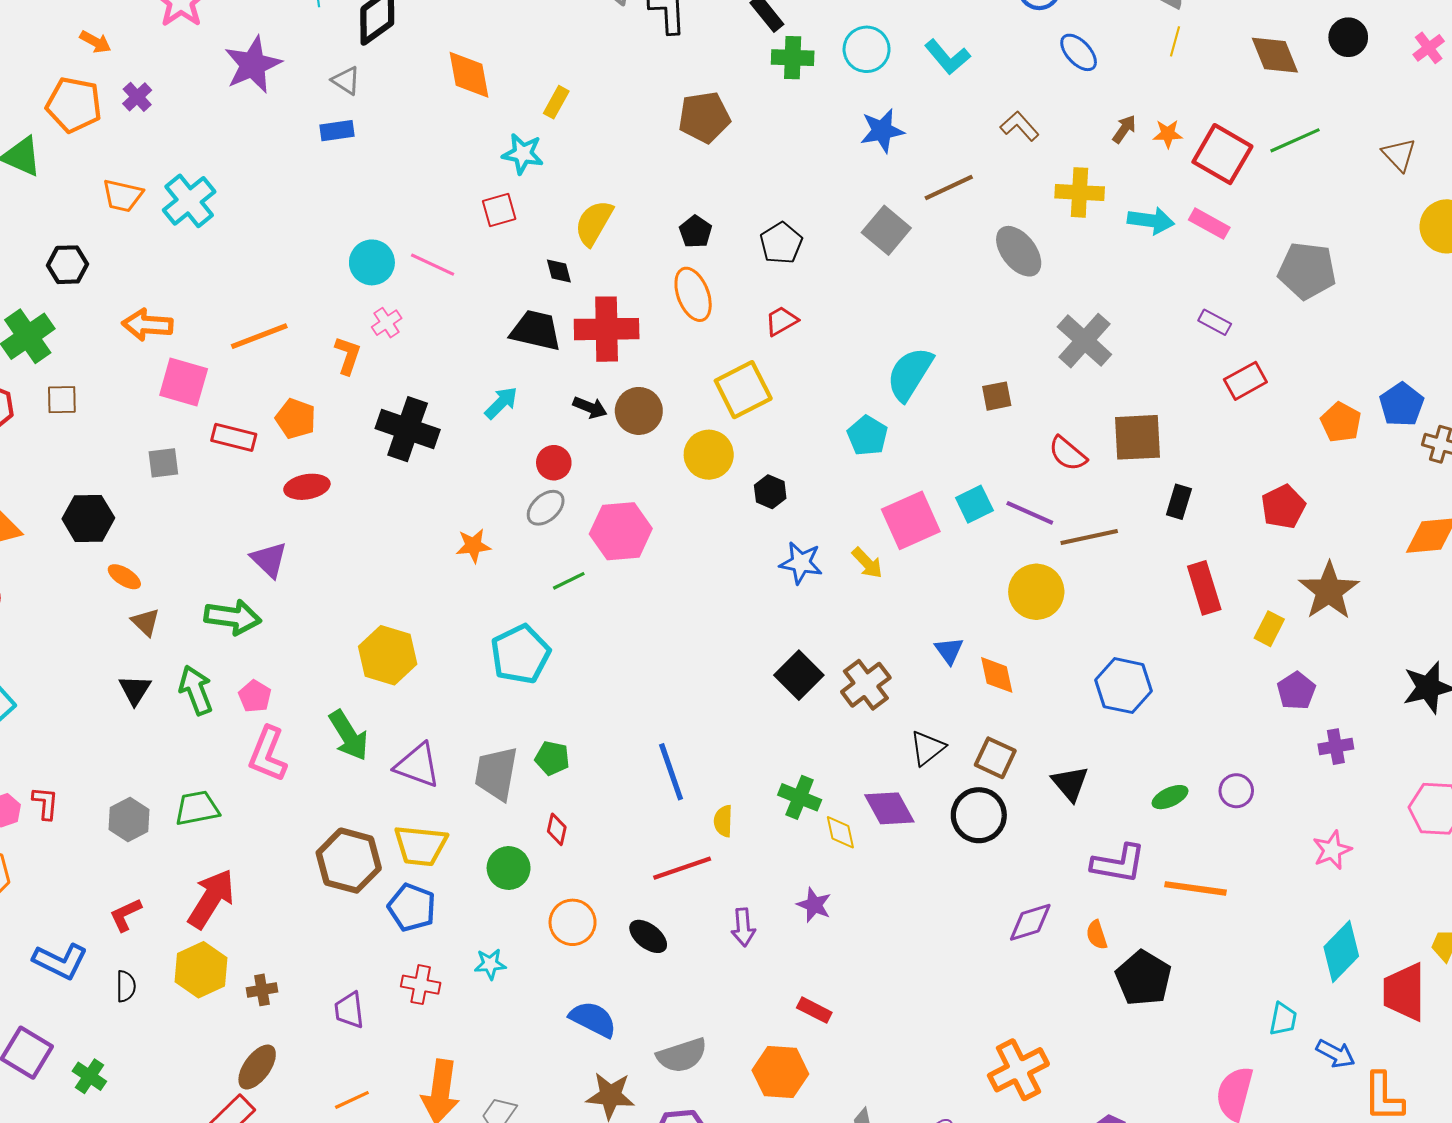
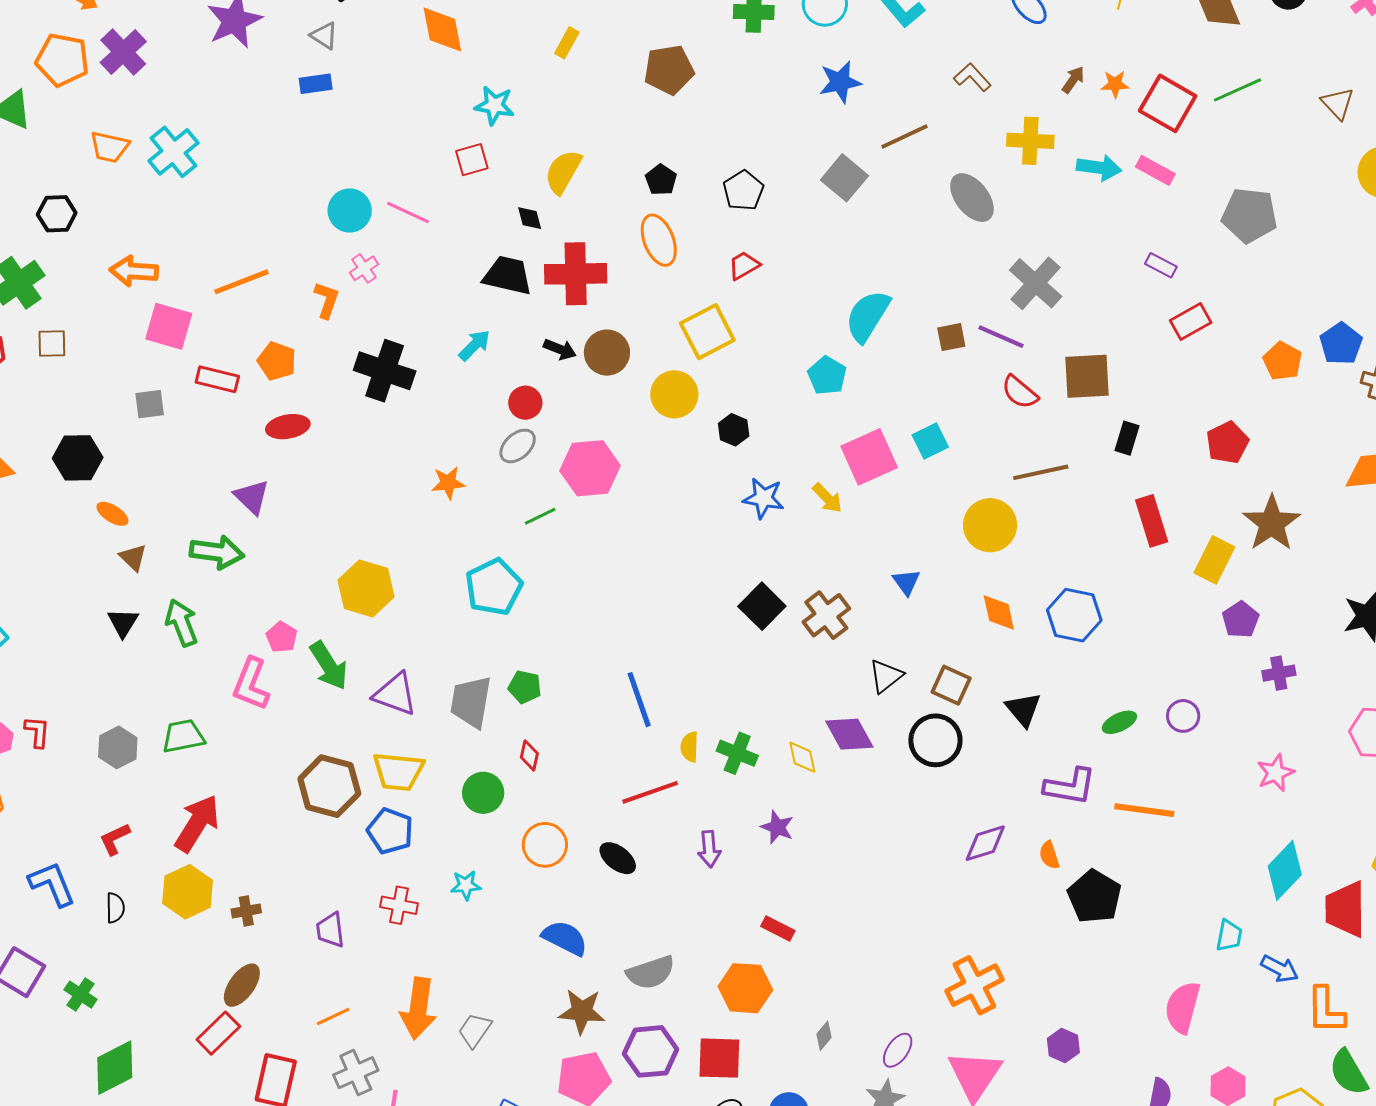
purple cross: (137, 97) -> (123, 52), size x1.6
yellow rectangle: (556, 102) -> (567, 43), moved
purple line: (1030, 513) -> (1001, 337), moved
yellow rectangle: (1269, 629) -> (1214, 560), size x1.4
orange diamond: (997, 675) -> (999, 613), moved
pink pentagon: (255, 696) -> (282, 637), moved
green cross: (800, 797) -> (737, 753), moved
blue L-shape: (60, 961) -> (52, 884), turned -138

